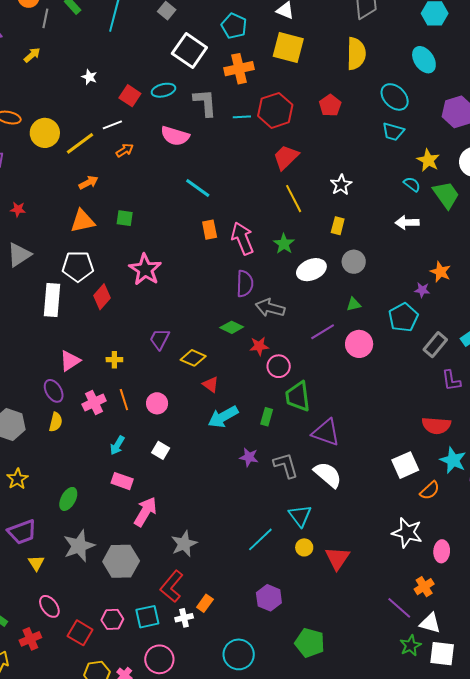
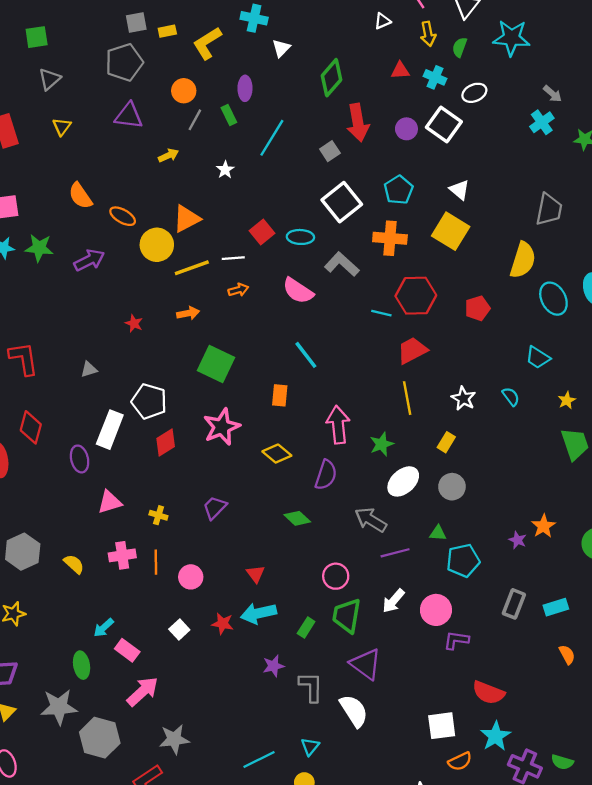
white star: (89, 77) -> (225, 170), moved
cyan ellipse: (395, 97) -> (553, 299), moved
gray L-shape: (205, 103) -> (342, 264), turned -60
cyan line: (242, 117) -> (381, 313), moved
yellow star: (428, 160) -> (567, 400), size x0.7
cyan semicircle: (412, 184) -> (511, 397), moved
white star: (341, 185) -> (463, 398), turned -30
red star: (18, 209) -> (134, 323), moved
green square: (125, 218) -> (216, 364), size x1.8
orange triangle: (83, 221) -> (187, 219), moved, turned -32
white arrow: (407, 223) -> (393, 601), moved, turned -65
orange rectangle: (210, 230) -> (280, 395), moved
gray triangle: (19, 255) -> (89, 369), size x0.6
white ellipse: (311, 270) -> (403, 481), turned -36
gray arrow: (270, 308) -> (371, 520), moved
cyan pentagon: (403, 317) -> (463, 561), moved
pink circle: (359, 344) -> (436, 610), moved
gray rectangle: (435, 345) -> (514, 604), turned -35
red star: (259, 346) -> (223, 624), moved
yellow diamond: (193, 358) -> (277, 454), moved
purple L-shape: (451, 381) -> (456, 640), moved, turned 90
purple ellipse: (54, 391) -> (80, 459), moved
yellow semicircle: (56, 422) -> (74, 564), turned -78
cyan arrow: (117, 445) -> (104, 628), moved
purple star: (249, 457) -> (273, 666), turned 30
green ellipse: (68, 499) -> (82, 665), moved, turned -55
cyan triangle: (300, 516) -> (310, 747), size x0.7

